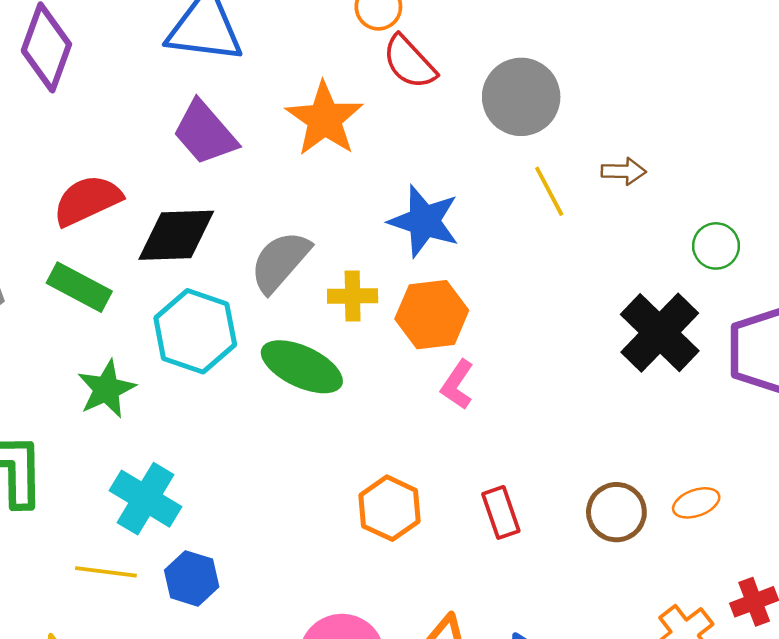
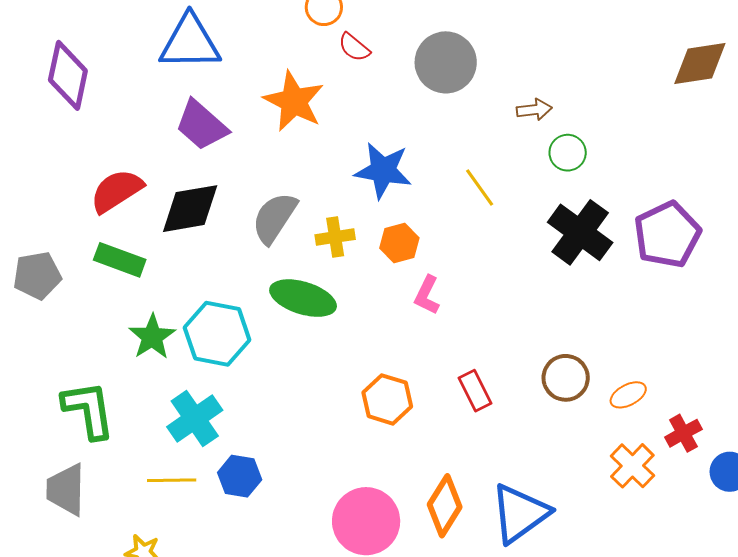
red semicircle: (409, 62) -> (354, 47), size x0.7
yellow line: (549, 191) -> (480, 187), moved
green circle: (716, 246) -> (568, 153), moved
orange hexagon: (432, 315) -> (399, 243), size x0.7
cyan hexagon: (195, 331) -> (217, 334), moved
cyan cross: (146, 499) -> (195, 419), turned 32
orange ellipse: (696, 503) -> (628, 395), moved

